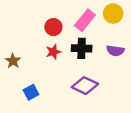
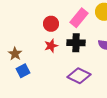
blue square: (31, 92) -> (23, 71), moved

